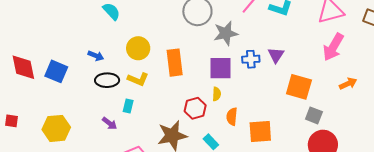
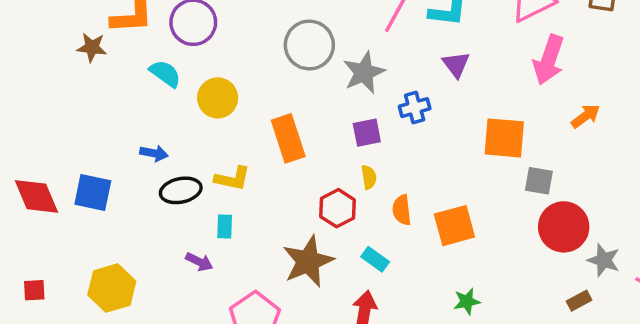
yellow circle: (138, 48) -> (218, 98), moved
purple triangle: (276, 55) -> (456, 64), moved
purple square: (221, 68) -> (367, 133), size x0.7

